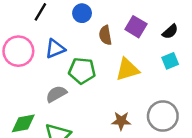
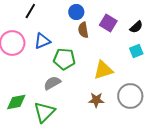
blue circle: (82, 13) -> (76, 12), moved
yellow triangle: (127, 69) -> (103, 70), moved
gray semicircle: (56, 94) -> (52, 83), moved

